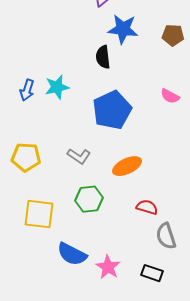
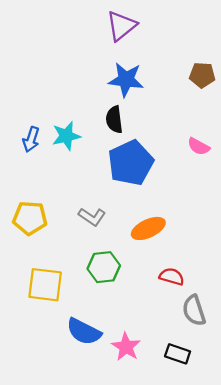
blue star: (123, 29) -> (126, 80), moved
black semicircle: (103, 57) -> (114, 120), moved

